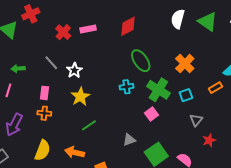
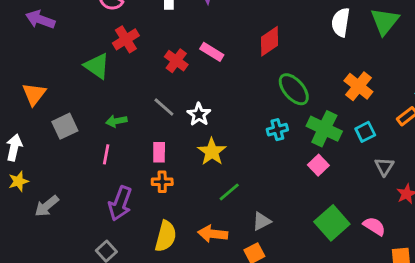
green triangle: (208, 22) -> (385, 21), turned 40
pink rectangle: (88, 29) -> (212, 52), turned 49
gray triangle: (129, 140) -> (262, 221), moved

